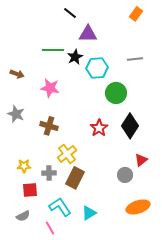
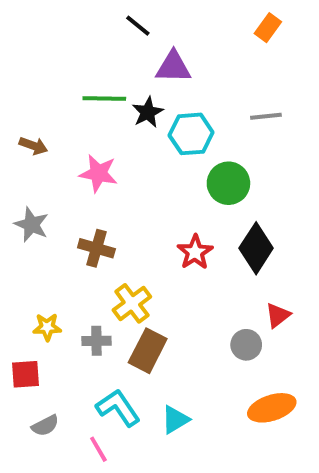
red square: (30, 190) -> (26, 374), moved

